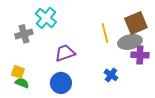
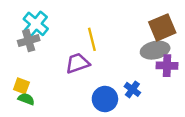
cyan cross: (46, 18) -> (36, 24), moved
yellow line: (105, 33) -> (92, 39), moved
blue circle: (61, 83) -> (105, 99), moved

